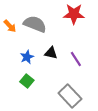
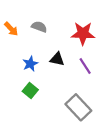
red star: (74, 14) -> (83, 33), moved
gray semicircle: (35, 24) -> (39, 27), size x0.6

